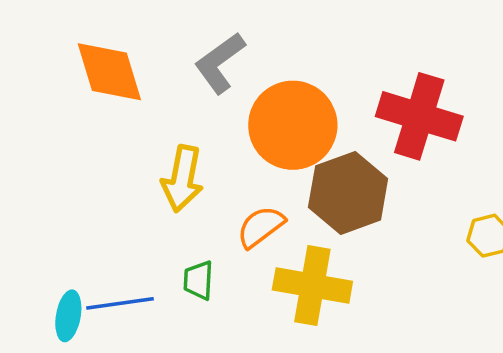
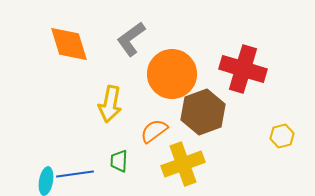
yellow cross: (312, 286) -> (183, 164), turned -30

